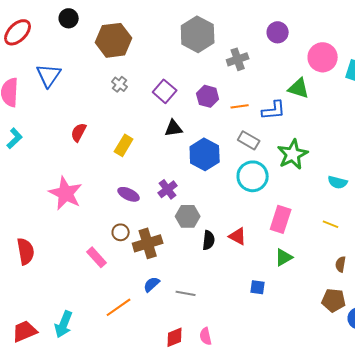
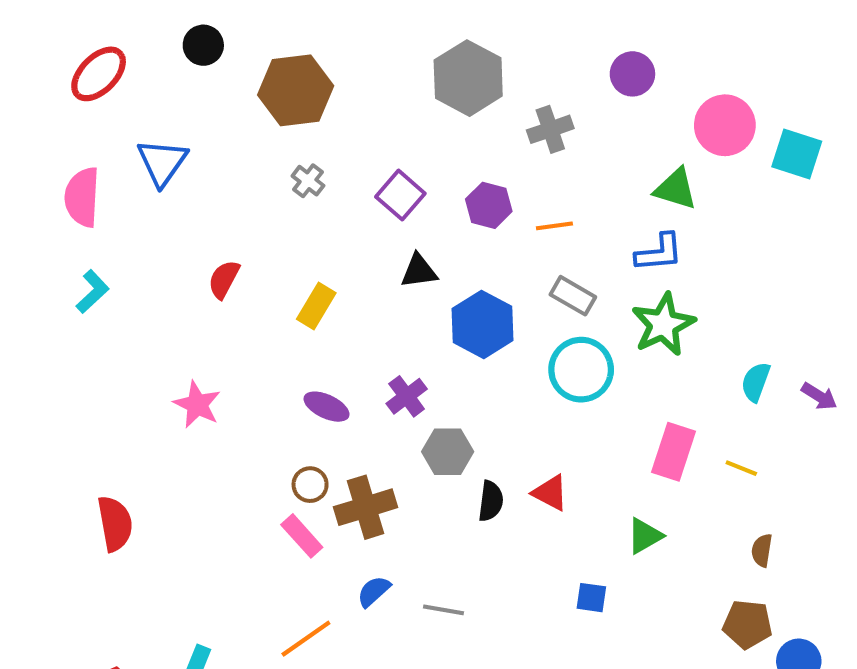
blue L-shape: (274, 110) -> (659, 253), moved
cyan semicircle: (338, 182) -> (756, 382), turned 96
pink star: (66, 193) -> (197, 405), size x0.7
pink rectangle: (281, 219) -> (674, 452), moved
pink rectangle: (97, 257) -> (302, 536), moved

